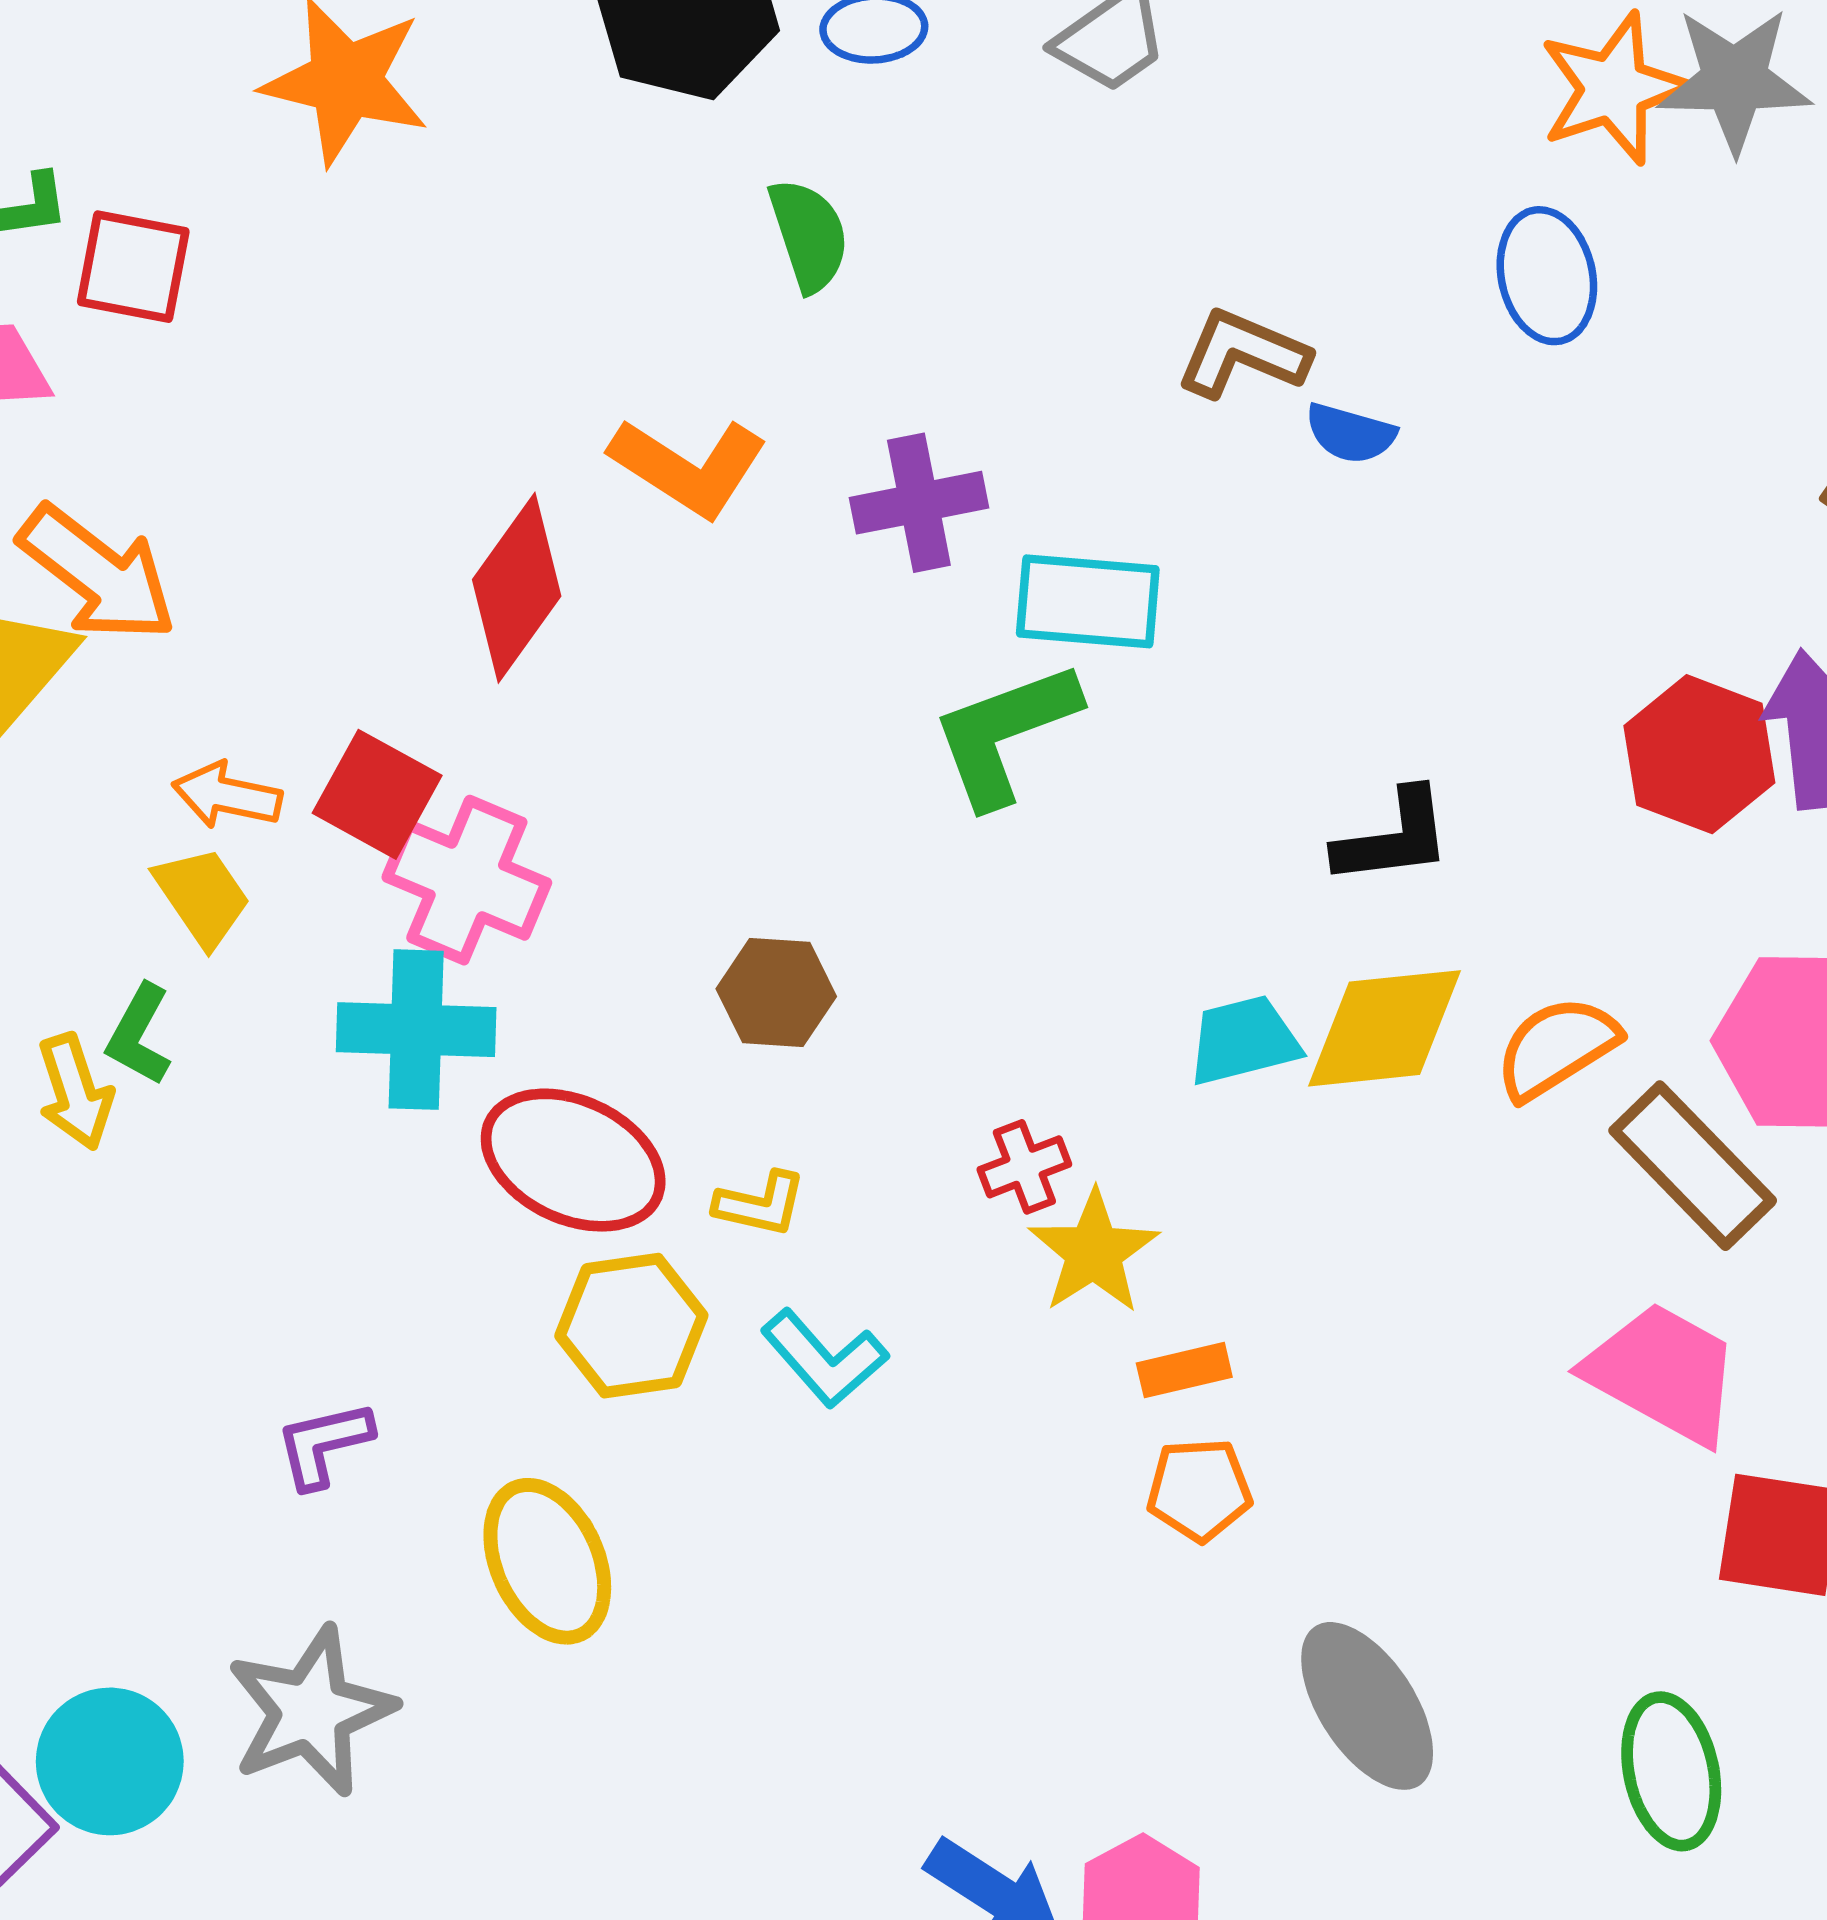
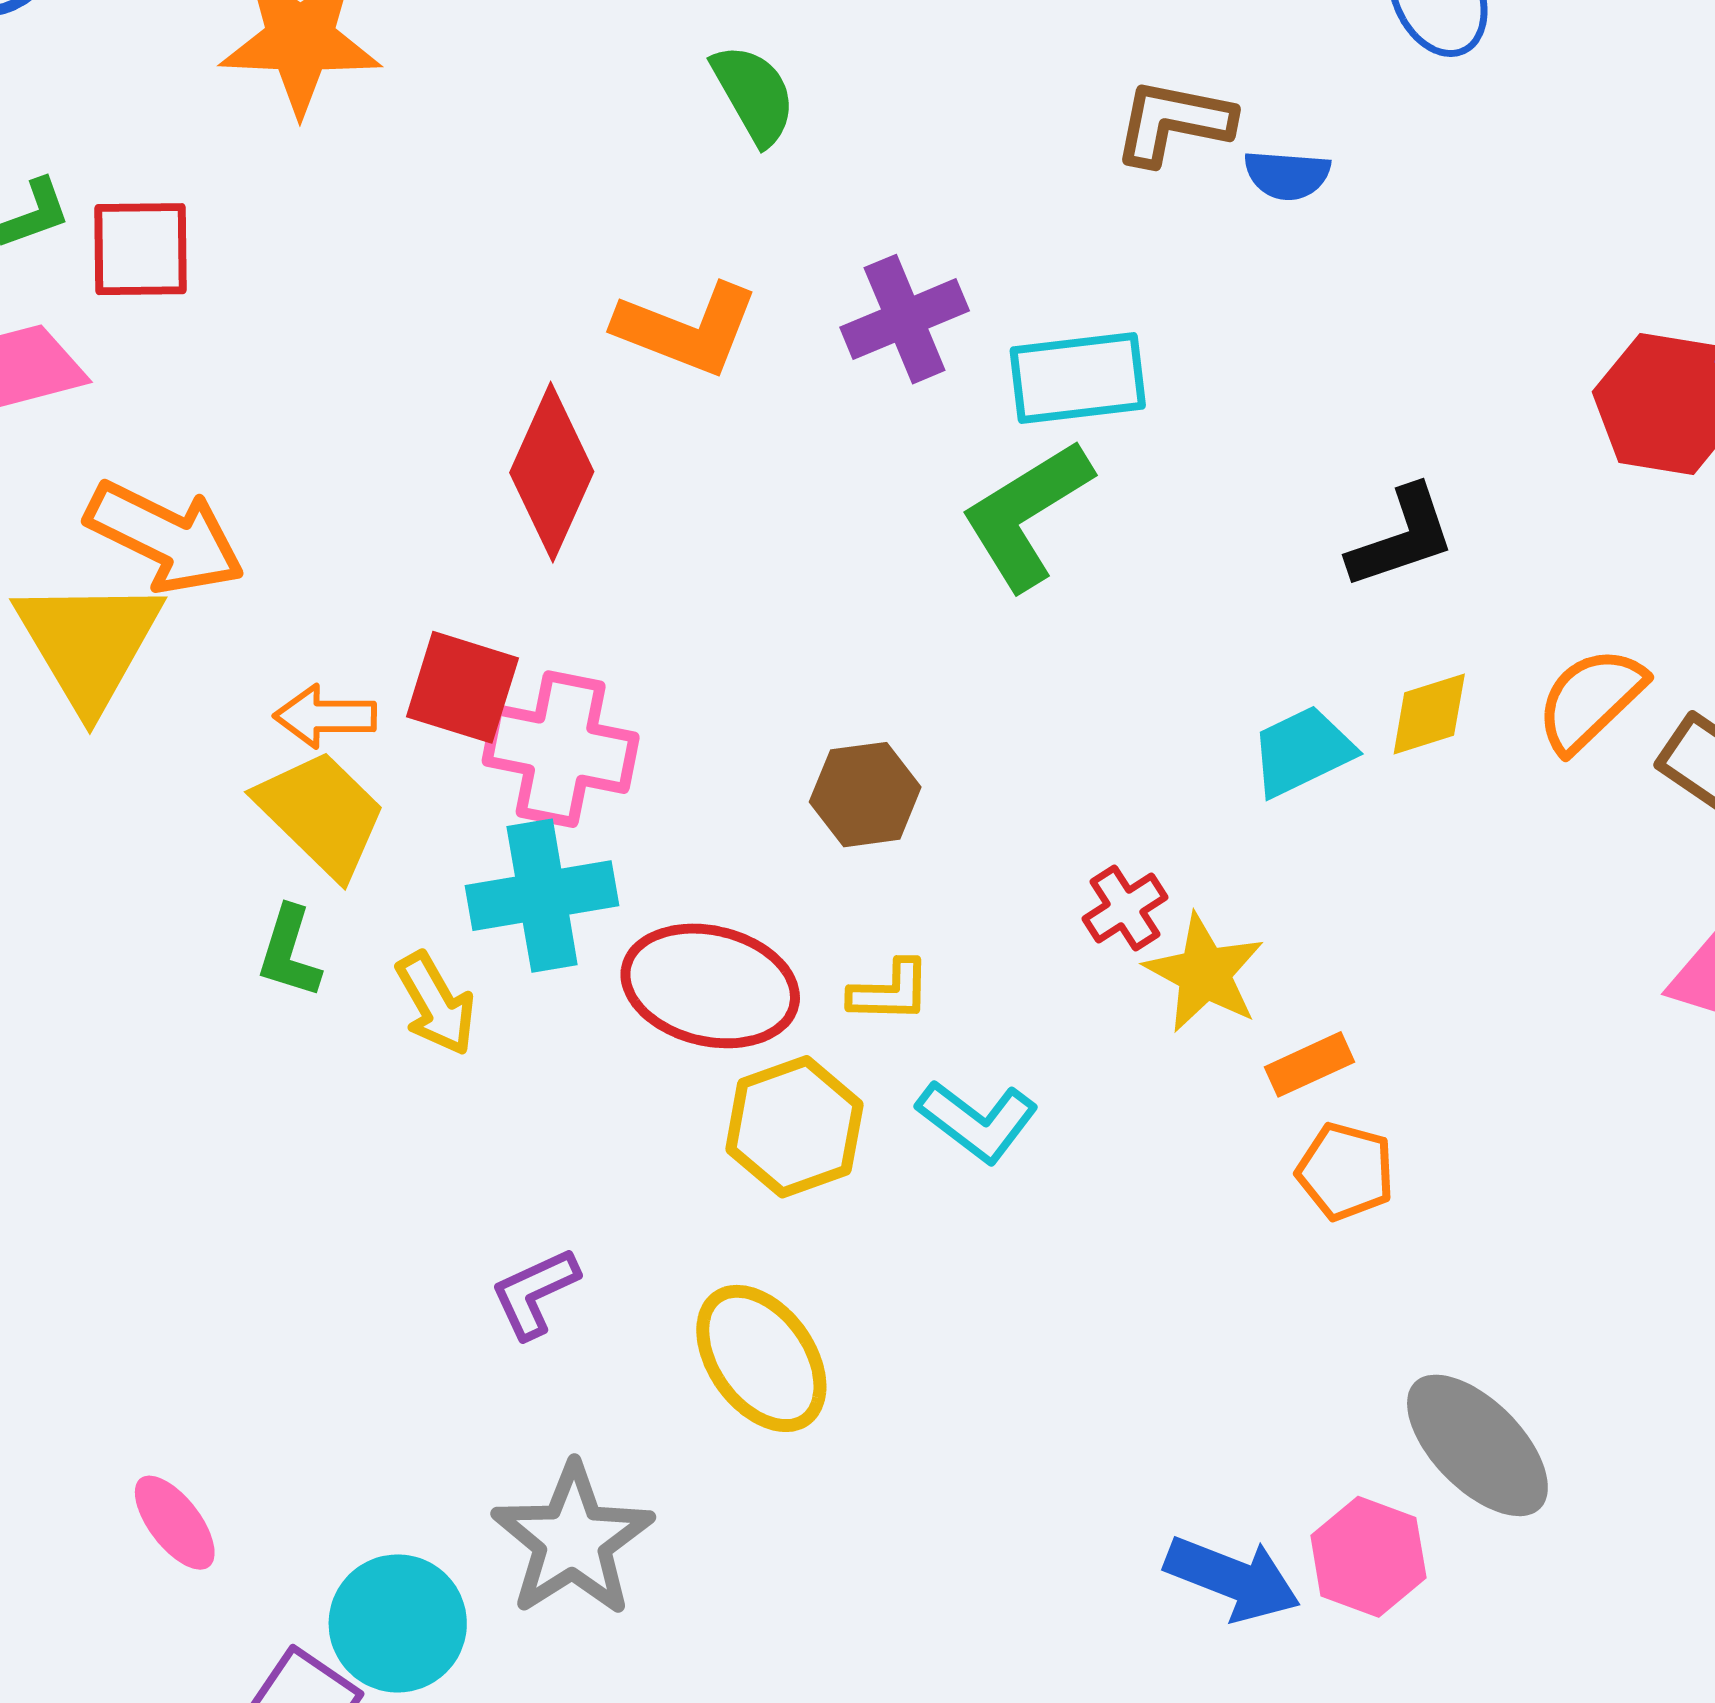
yellow trapezoid: (202, 897) -> (321, 814), size x1.4
yellow diamond: (1384, 1028) -> (1429, 714), size x0.6
yellow arrow: (75, 1092) -> (436, 1004), moved
orange pentagon: (1199, 1490) -> (1345, 1171), turned 30
gray ellipse: (1367, 1706) -> (1477, 1445), moved

